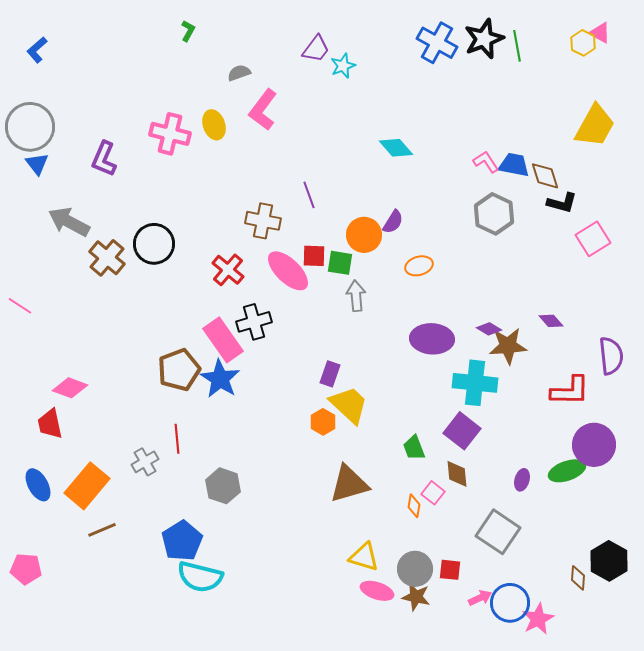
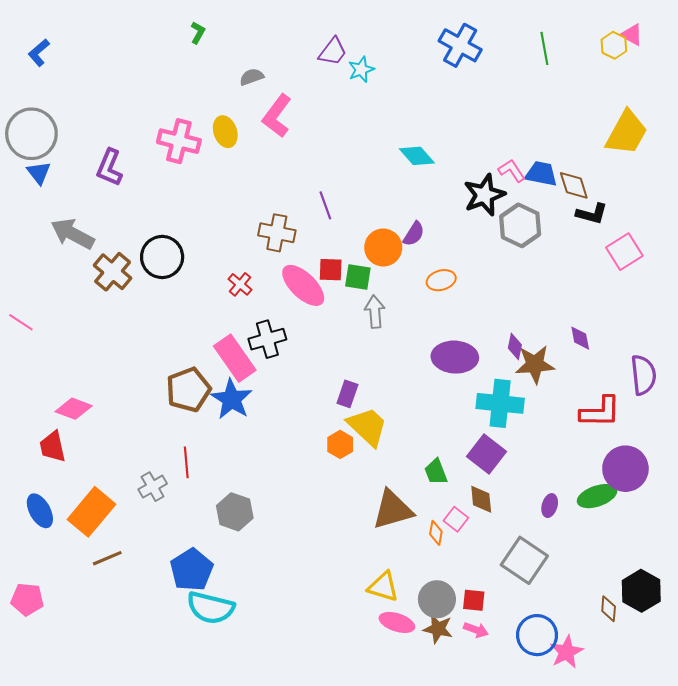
black star: (484, 39) -> (484, 195), moved
red cross: (228, 270) -> (240, 284), size x0.7
purple diamond: (551, 321) -> (580, 338), turned 30
purple diamond: (489, 329) -> (515, 347), turned 70
brown triangle: (349, 484) -> (393, 510), moved
pink arrow: (480, 598) -> (476, 630), moved, turned 45

